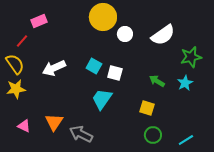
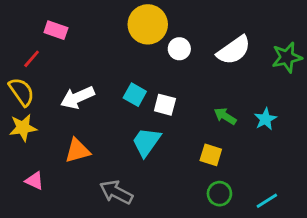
pink rectangle: (39, 21) -> (56, 30), turned 42
green star: (191, 57) -> (287, 57), moved
orange triangle: (54, 122) -> (77, 151), moved, turned 42

